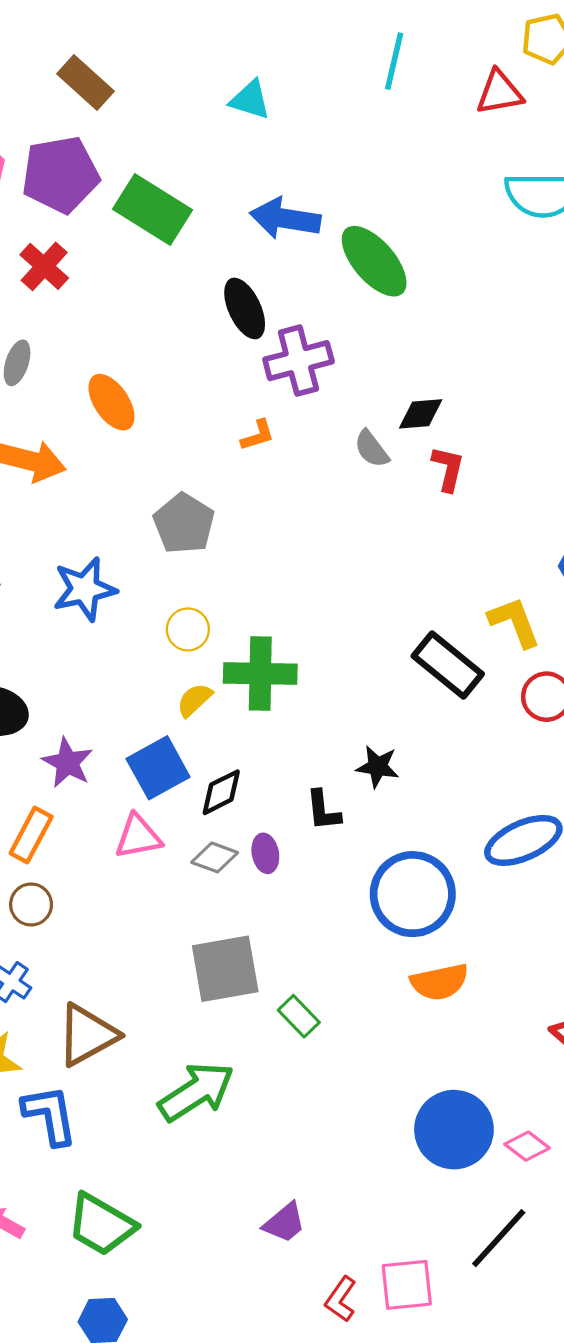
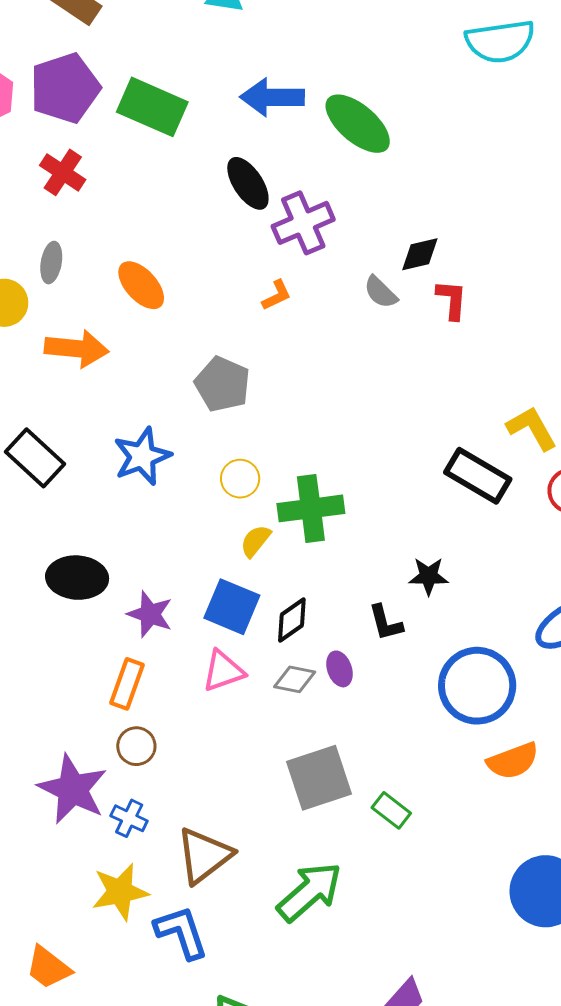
blue square: (158, 768) -> (232, 607), turned -30

